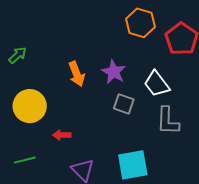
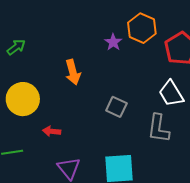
purple star: (114, 72) -> (113, 42), moved, size x0.7
white trapezoid: (157, 84) -> (171, 94), moved

